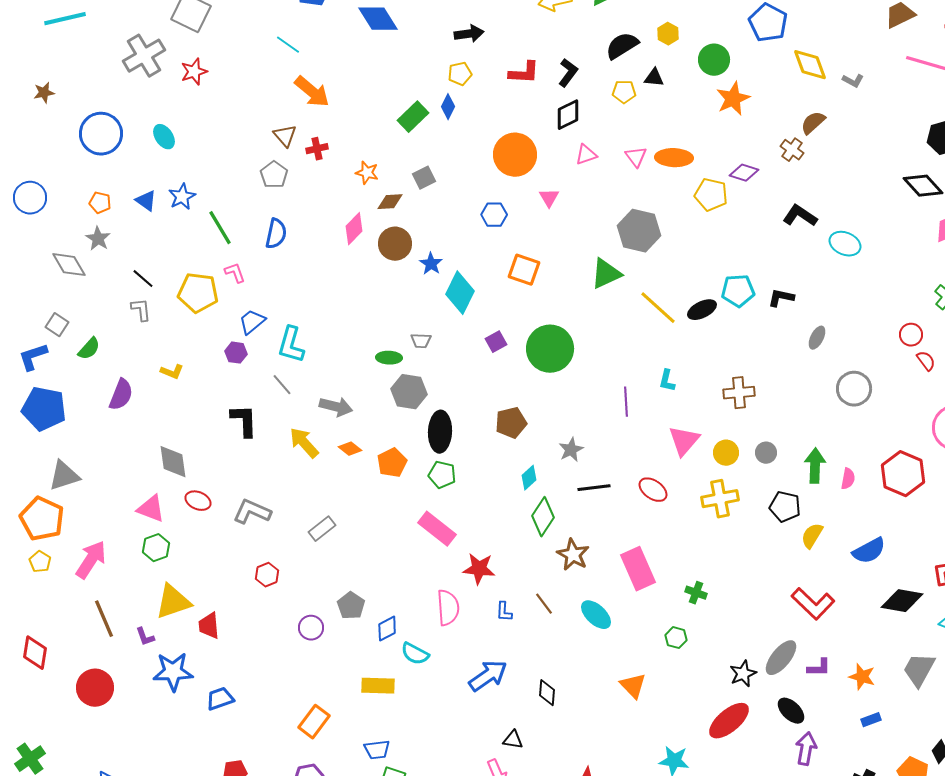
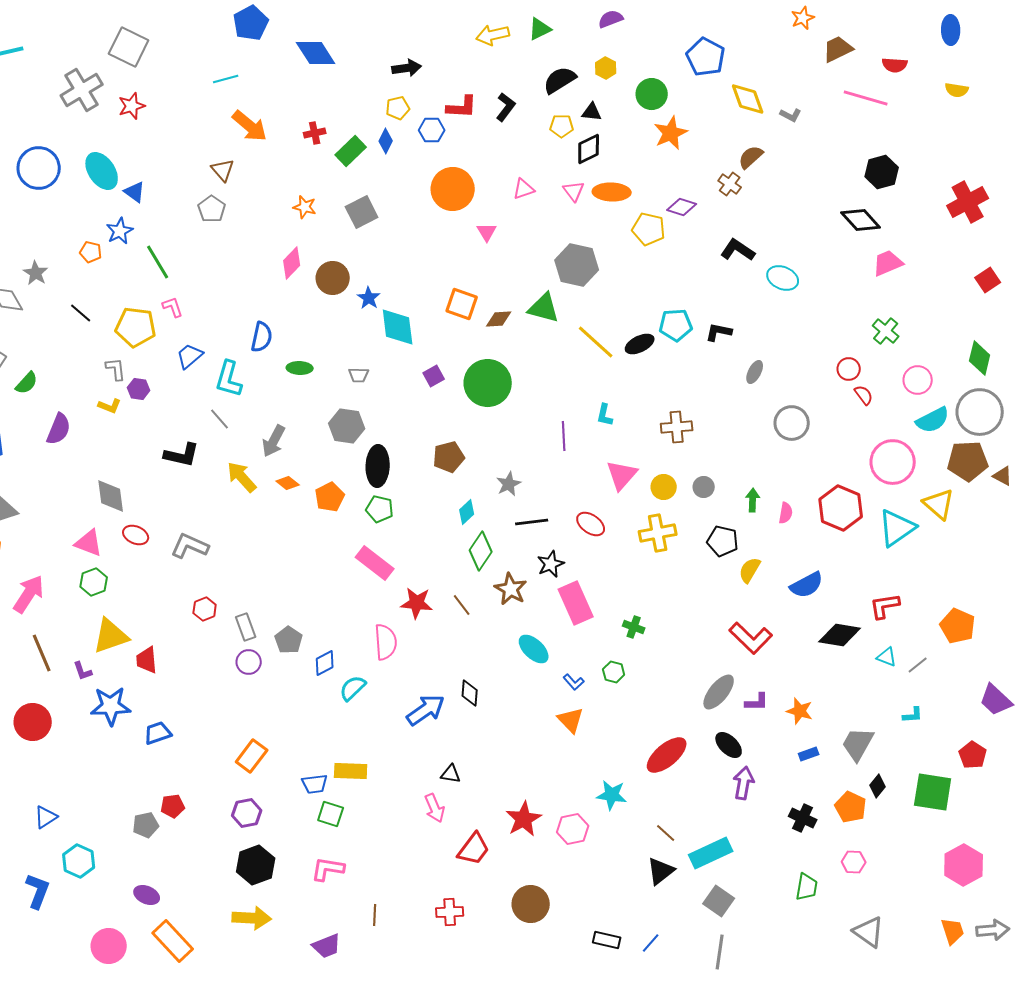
cyan line: (288, 45) -> (226, 79), turned -50
black diamond: (568, 115) -> (589, 149), moved
cyan ellipse: (164, 137) -> (102, 171), size x1.5
red cross: (317, 149) -> (315, 133), moved
gray square: (424, 178) -> (362, 212), size x1.4
blue triangle: (146, 201) -> (135, 192), moved
brown diamond: (390, 202) -> (499, 319), moved
orange pentagon: (100, 203) -> (91, 252), moved
blue hexagon: (494, 215) -> (432, 130), moved
blue semicircle: (276, 234) -> (262, 337), moved
green triangle: (606, 274) -> (544, 308), turned 40
cyan diamond: (460, 293) -> (398, 327), turned -33
gray L-shape: (141, 310) -> (116, 369), moved
purple hexagon: (236, 353) -> (139, 389), moved
green ellipse: (389, 358) -> (300, 368), moved
gray arrow: (336, 407) -> (274, 441), turned 104
black L-shape: (244, 421) -> (182, 455), turned 105
green arrow: (815, 466) -> (753, 500), size x0.7
gray rectangle: (322, 529) -> (246, 627), moved, turned -72
brown line: (544, 604) -> (462, 605), moved
blue L-shape: (504, 612) -> (574, 682), moved, turned -45
cyan semicircle: (415, 654) -> (353, 688), turned 108
gray trapezoid: (919, 670) -> (858, 744), moved
black star: (743, 674) -> (551, 564), moved
yellow rectangle: (378, 686) -> (351, 771), moved
black diamond: (547, 693) -> (470, 693), moved

